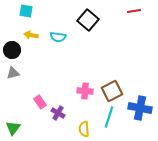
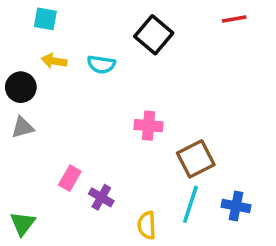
pink cross: (85, 91) -> (148, 126), moved
pink rectangle: (40, 102) -> (70, 178), turned 64
blue cross: (140, 108) -> (236, 206), moved, size x0.7

